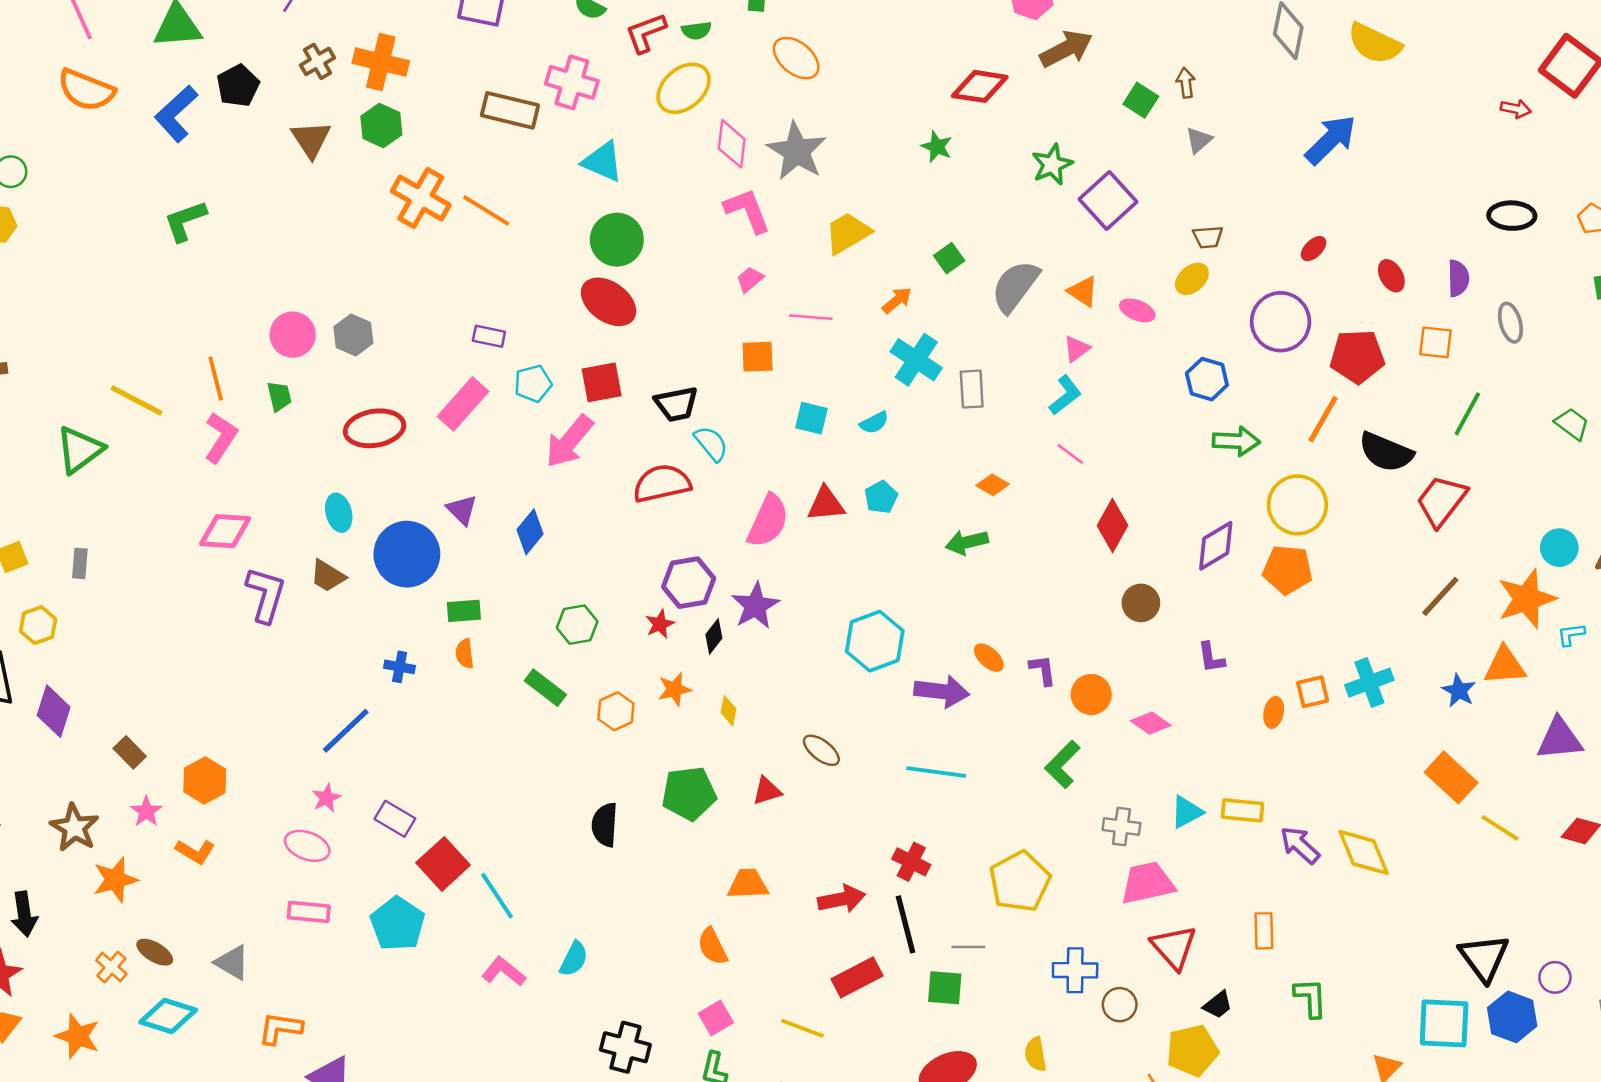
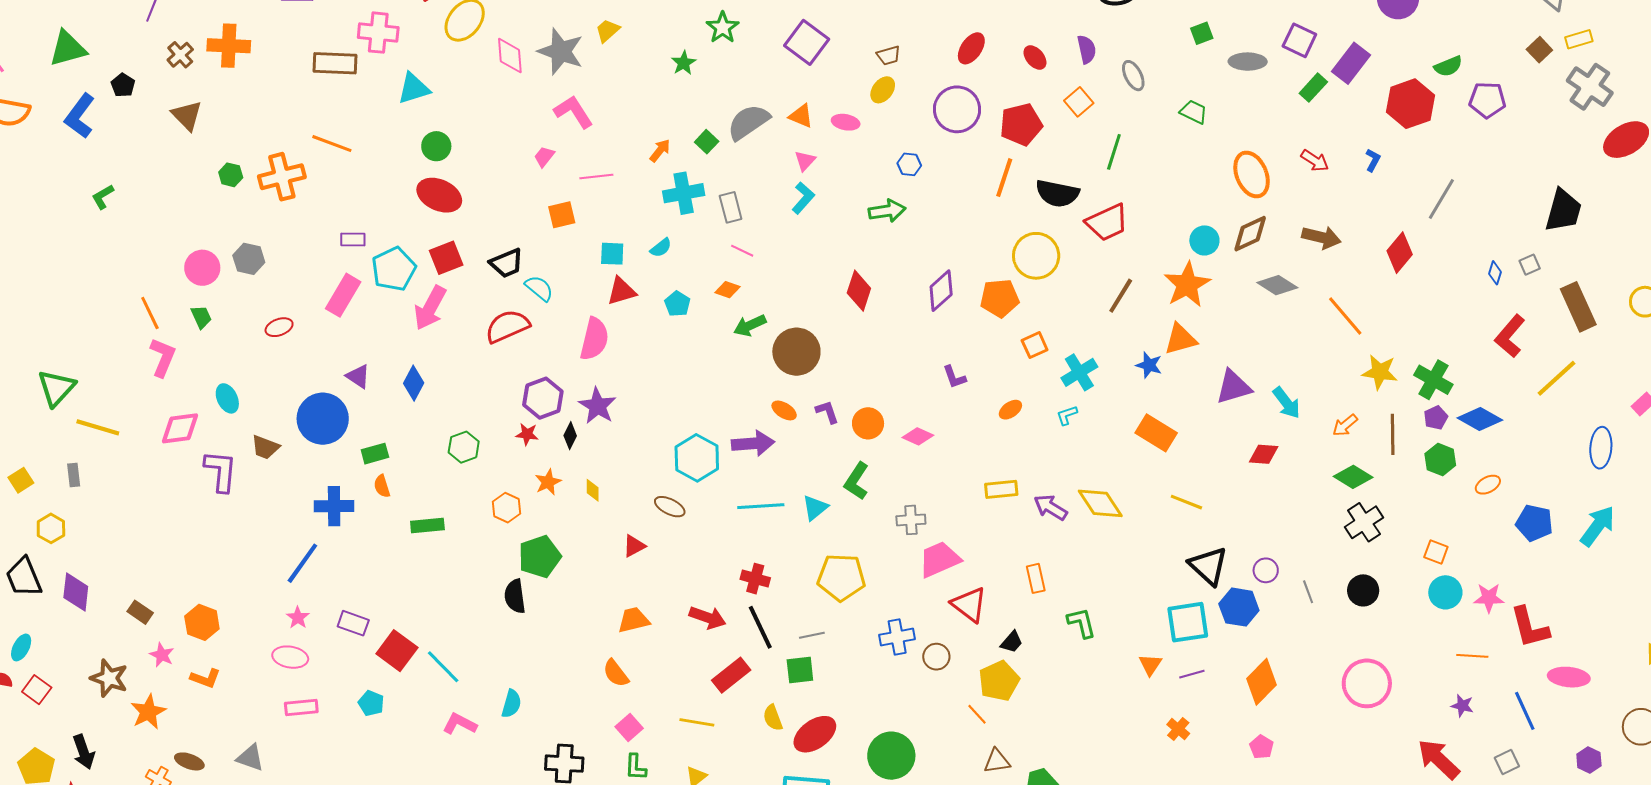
black pentagon: (238, 86) -> (123, 85), size x0.7
green hexagon: (381, 125) -> (231, 175), moved, size x0.7
green star: (937, 147) -> (684, 63), moved, turned 30
cyan triangle: (603, 161) -> (414, 88), turned -30
green star: (1052, 165) -> (723, 28), moved
orange cross: (421, 198) -> (282, 177), moved, turned -33
pink L-shape: (747, 211) -> (573, 112), moved
green L-shape: (185, 221) -> (103, 197), size x0.7
yellow trapezoid: (848, 233) -> (608, 31), moved, size x0.7
green circle: (617, 240) -> (436, 146), size x0.7
red ellipse: (1314, 249) -> (971, 48), size x1.5
green square: (949, 258) -> (707, 142), moved
gray semicircle: (1015, 286) -> (748, 122), turned 30
orange square: (1435, 342) -> (1079, 102), turned -36
cyan cross: (916, 360) -> (684, 193), turned -33
blue hexagon: (1207, 379) -> (909, 164), size x0.7
cyan pentagon: (533, 384) -> (394, 269), size x1.5
yellow line: (137, 400) -> (98, 427), moved
green trapezoid: (1572, 424) -> (1194, 112), moved
red ellipse: (375, 428) -> (279, 327), size x0.6
green arrow: (1236, 441) -> (887, 211), moved
pink line: (1070, 454) -> (742, 251), moved
orange diamond: (993, 485) -> (728, 290), moved
red trapezoid: (1441, 501) -> (1107, 222), turned -141
red triangle: (826, 504) -> (621, 291), moved
yellow circle: (1297, 505) -> (1036, 256), moved
cyan ellipse: (339, 513) -> (227, 398), moved
brown circle: (1141, 603) -> (796, 352), moved, size x1.6
red star: (660, 624) -> (527, 434), turned -30
cyan L-shape: (1571, 634) -> (1067, 415), moved
cyan hexagon: (875, 641) -> (697, 458), moved
blue cross: (400, 667) -> (334, 506), size x1.6
green rectangle: (545, 688) -> (427, 525), moved, turned -32
orange square: (1313, 692) -> (1035, 345), moved
orange ellipse: (1274, 712) -> (1010, 410), turned 55
green pentagon: (689, 793) -> (540, 557), moved
cyan triangle: (1187, 812) -> (815, 508), moved
yellow line: (1500, 828) -> (1186, 502), moved
yellow pentagon: (1020, 881) -> (841, 577), turned -30
red arrow: (842, 899) -> (708, 618), turned 42
cyan pentagon: (398, 924) -> (371, 703), size x0.6
yellow semicircle: (1035, 1054) -> (773, 718), moved

